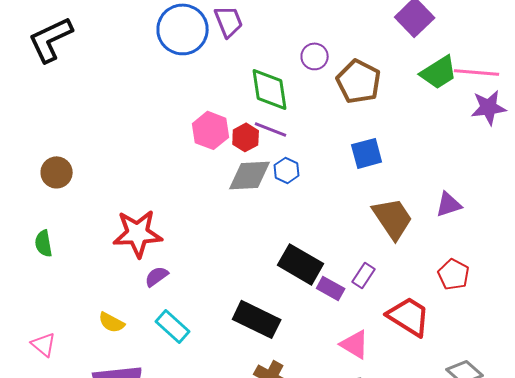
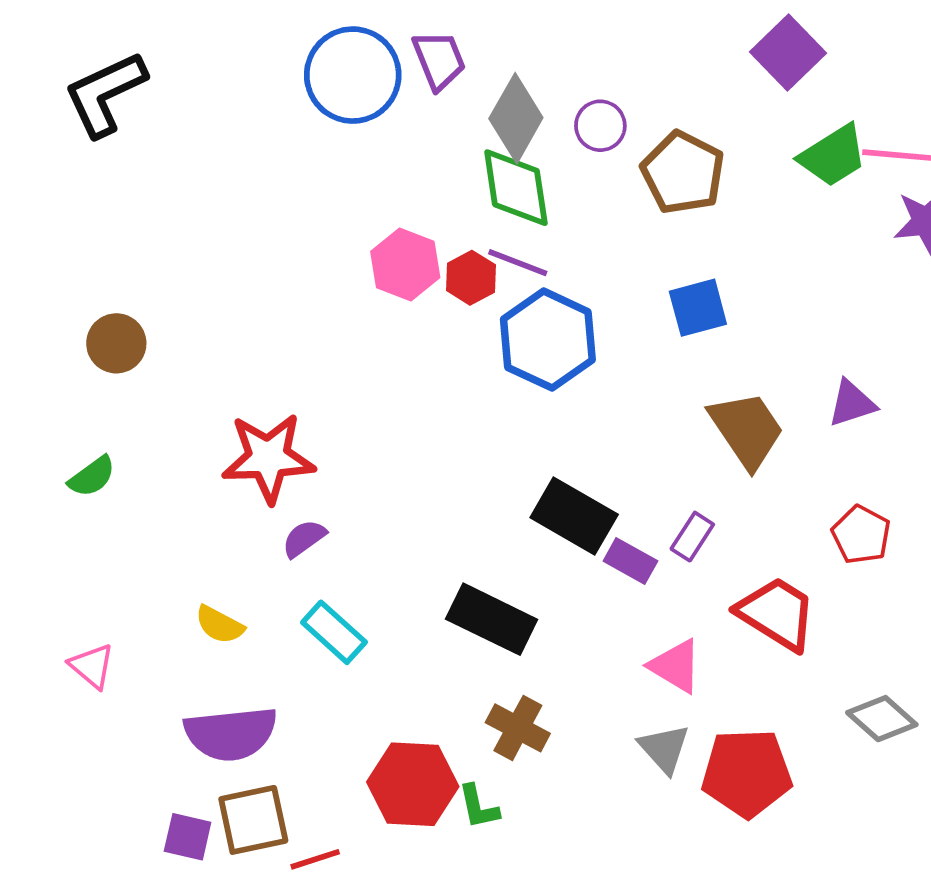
blue hexagon: (287, 170) -> (548, 340), size x2.0
gray diamond: (250, 175) -> (516, 118), moved, turned -57
green semicircle: (44, 243) -> (92, 477), turned -116

